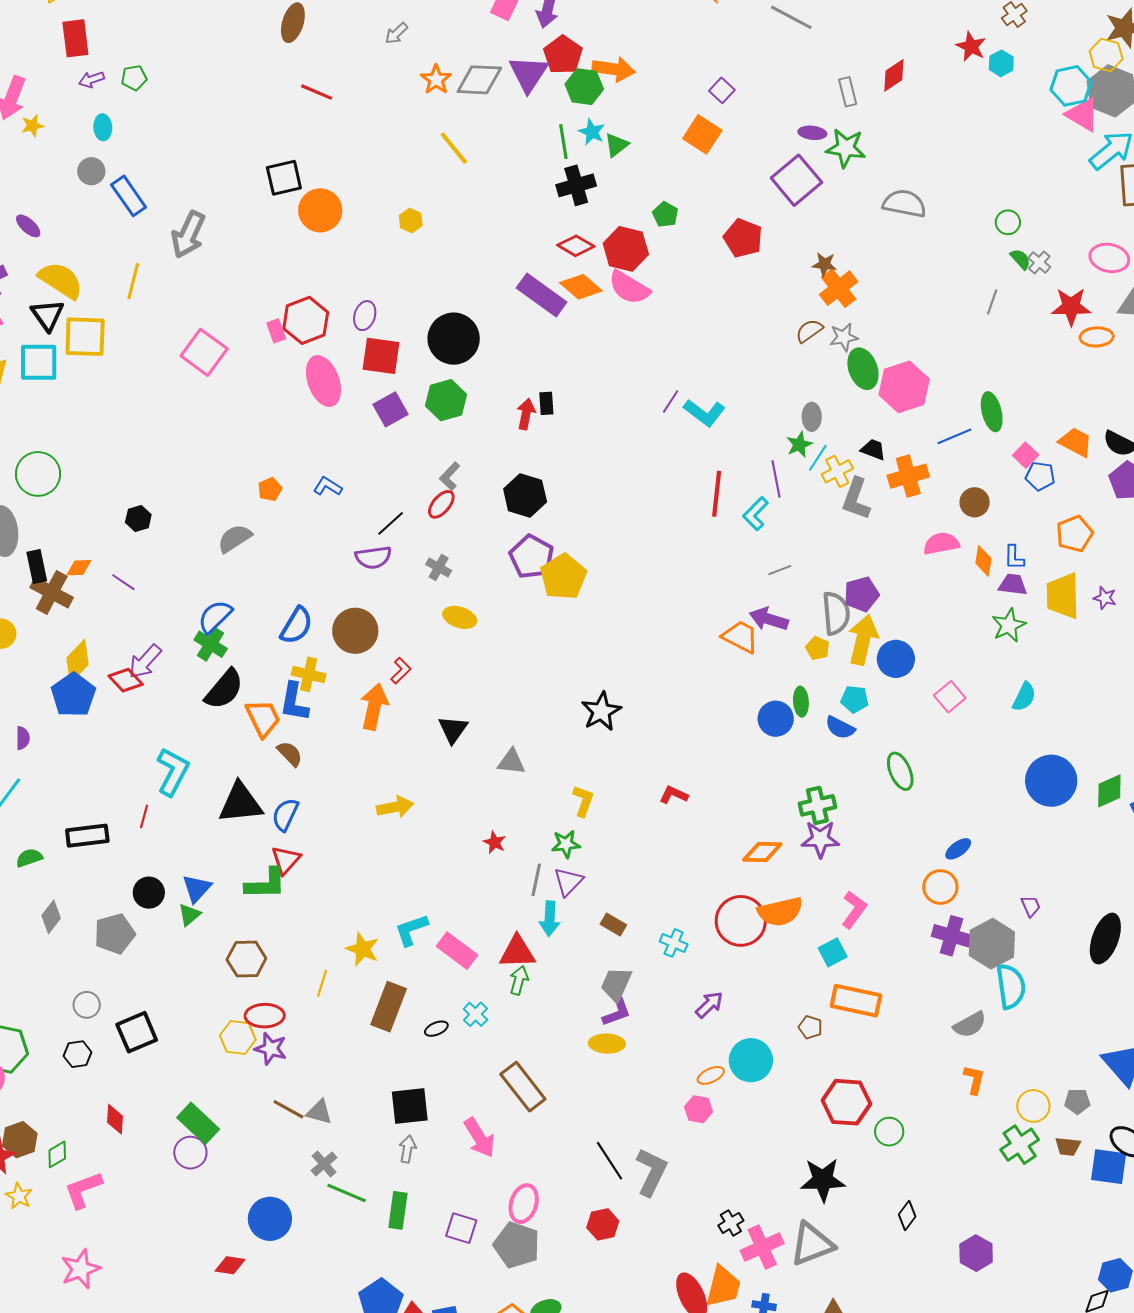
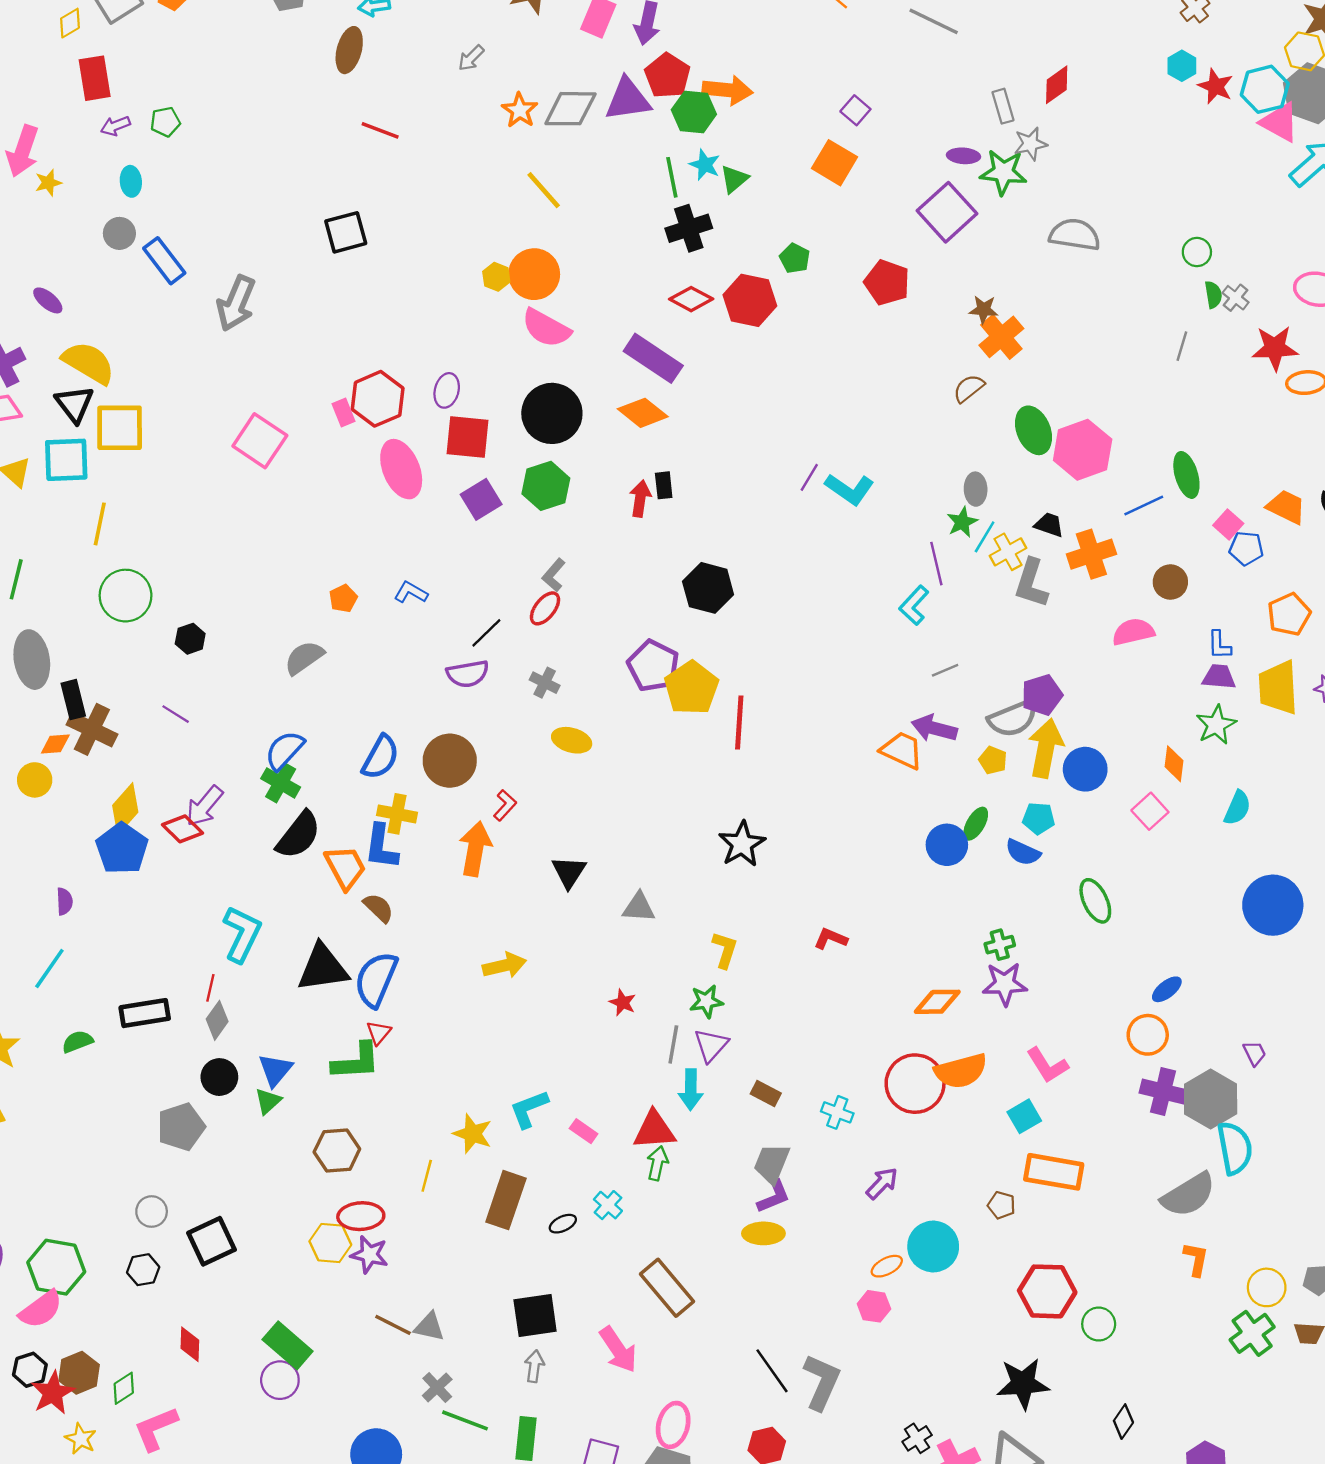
red star: (971, 46) -> (1216, 86), moved
purple triangle: (528, 74) -> (628, 99), turned 51
orange circle: (320, 210) -> (534, 274), moved
green semicircle: (1021, 259) -> (1213, 295), turned 35
yellow line: (133, 281) -> (100, 524), moved
orange diamond: (581, 287) -> (643, 413), moved
pink semicircle: (629, 288) -> (546, 328), moved
gray star: (844, 337) -> (1030, 144), moved
green circle: (38, 474) -> (126, 596), moved
red line: (717, 494) -> (739, 722), moved
black hexagon: (525, 495) -> (708, 588), moved
orange diamond: (983, 561) -> (1174, 764), moved
orange diamond: (79, 568) -> (55, 744), moved
gray semicircle: (836, 613) -> (1013, 718), turned 75
green ellipse: (801, 702) -> (976, 824), turned 36
green cross: (817, 805) -> (1000, 945), size x0.7
blue semicircle: (285, 815) -> (376, 979), size x1.4
red triangle: (286, 860) -> (379, 1033), size x0.7
pink L-shape: (854, 910) -> (1047, 1065), turned 114
gray diamond: (51, 917) -> (217, 1020), moved
pink rectangle: (457, 951) -> (584, 1131), size x0.6
gray semicircle: (970, 1025) -> (1188, 1195), size x1.4

